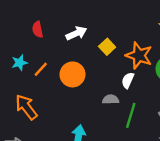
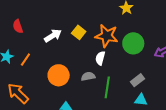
white arrow: (76, 33) -> (53, 36), moved
orange circle: (72, 74) -> (59, 75), moved

